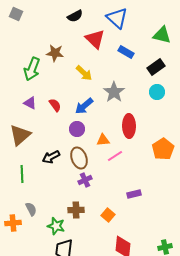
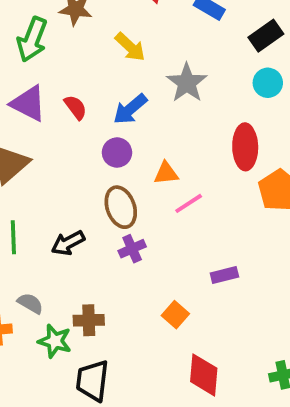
purple triangle: (30, 103) -> (28, 103), size x1.5
red ellipse: (129, 126) -> (245, 147), moved
black arrow: (51, 157) -> (68, 243), moved
gray semicircle: (31, 209) -> (30, 303), turned -32
brown cross: (76, 210) -> (89, 320), moved
green star: (56, 226) -> (55, 341), moved

